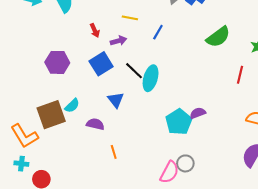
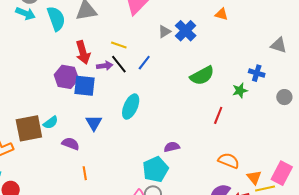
red arrow: (95, 30) -> (83, 52), size x1.6
purple hexagon: (57, 62) -> (66, 77), moved
blue square: (101, 64) -> (85, 86), turned 30
black line: (134, 71) -> (119, 64), moved
cyan pentagon: (179, 122) -> (155, 169), moved

